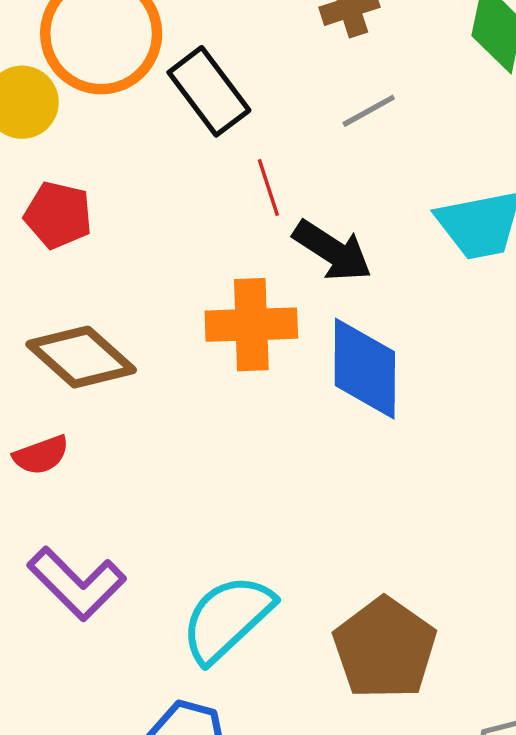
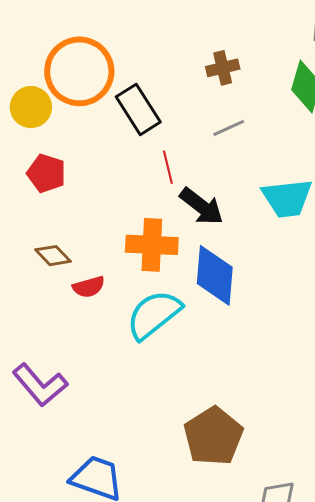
brown diamond: (81, 357) -> (53, 256), size x0.6
red semicircle: (41, 455) -> (89, 287), moved
cyan semicircle: (227, 618) -> (154, 315), moved

